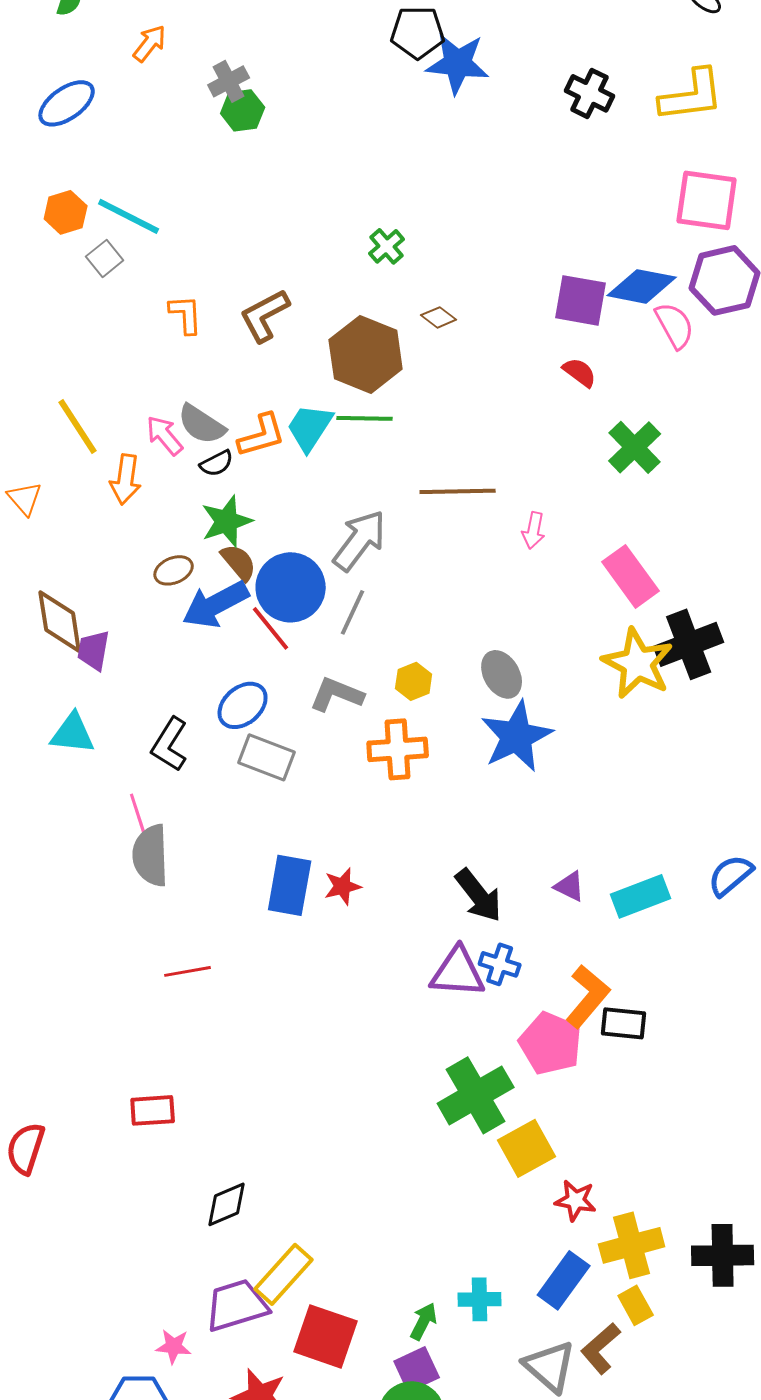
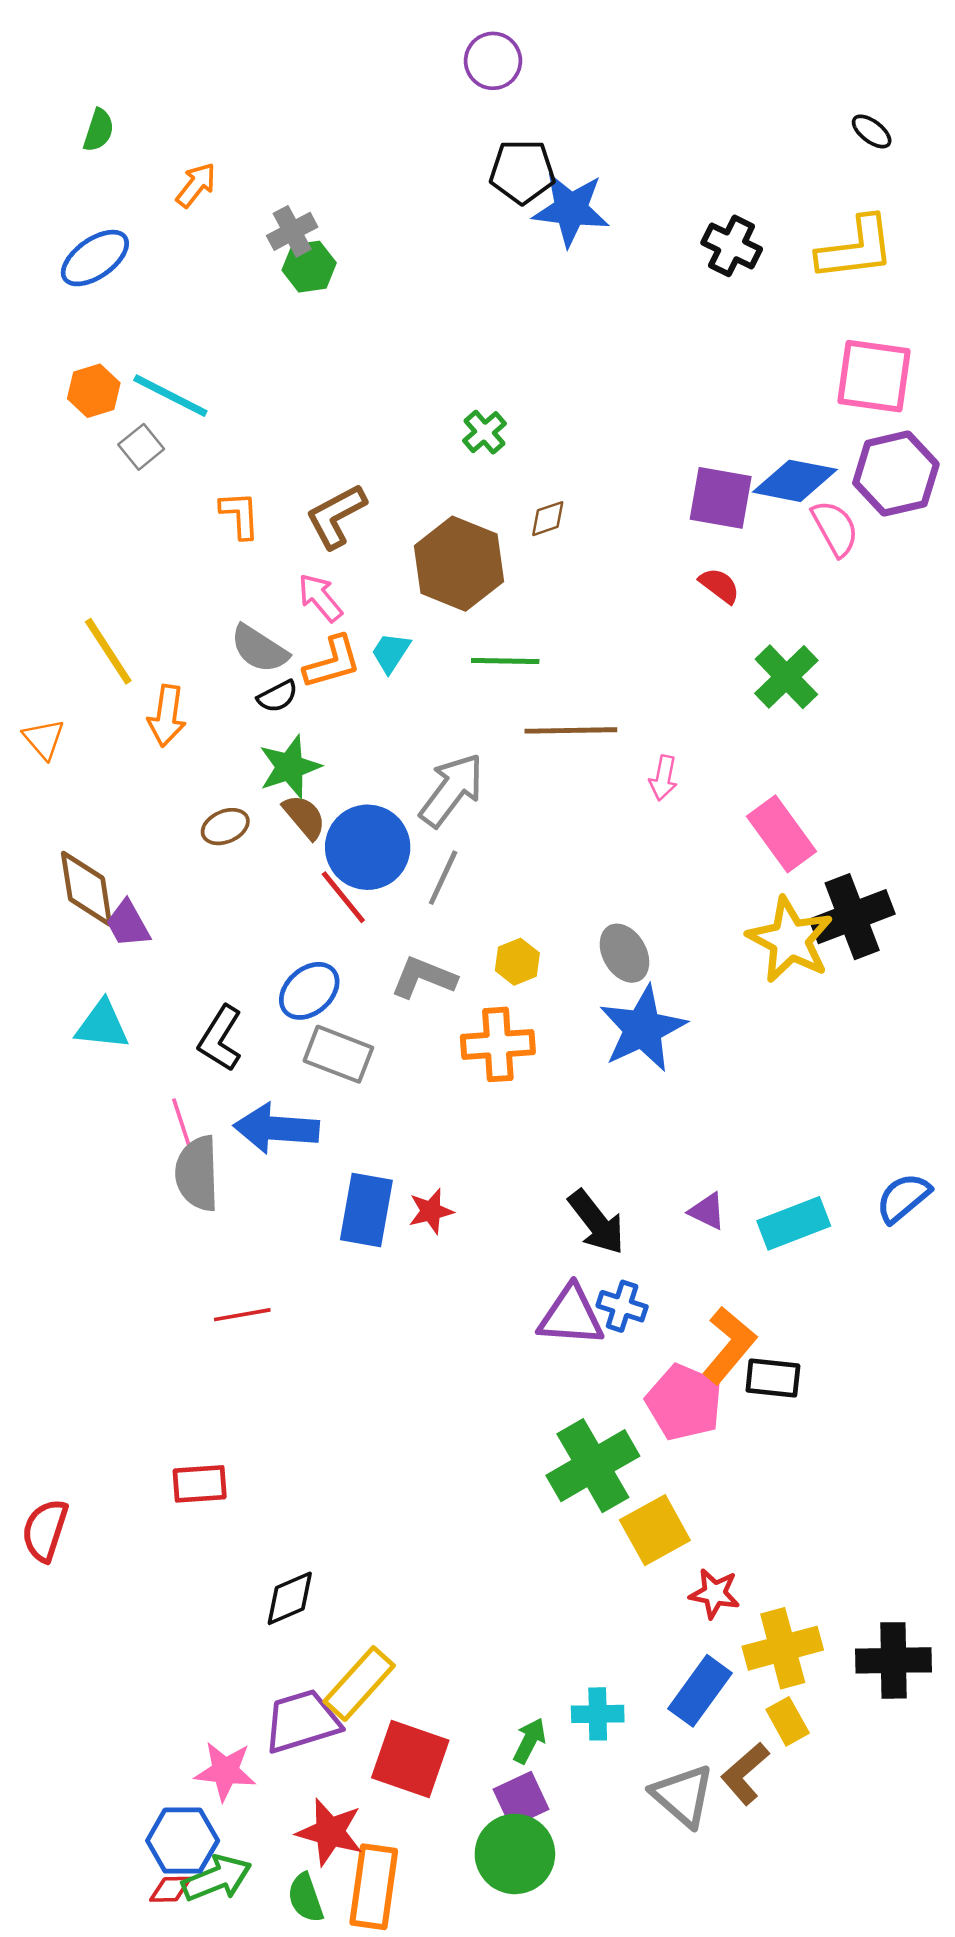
brown diamond: (439, 317) -> (548, 519), turned -56
green line: (365, 418) -> (505, 661), moved
cyan trapezoid: (310, 427) -> (391, 652), size x0.7
pink arrow: (165, 435) -> (320, 598), moved
blue arrow: (216, 604) -> (276, 1128), moved, turned 32
purple trapezoid: (94, 650) -> (128, 924), turned -39
pink star: (174, 1346) -> (225, 1771), size x1.4

